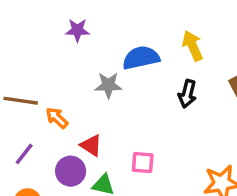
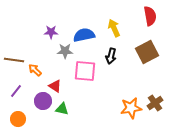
purple star: (77, 30) -> (51, 32), moved
pink square: (143, 163) -> (85, 71), moved, size x1.6

